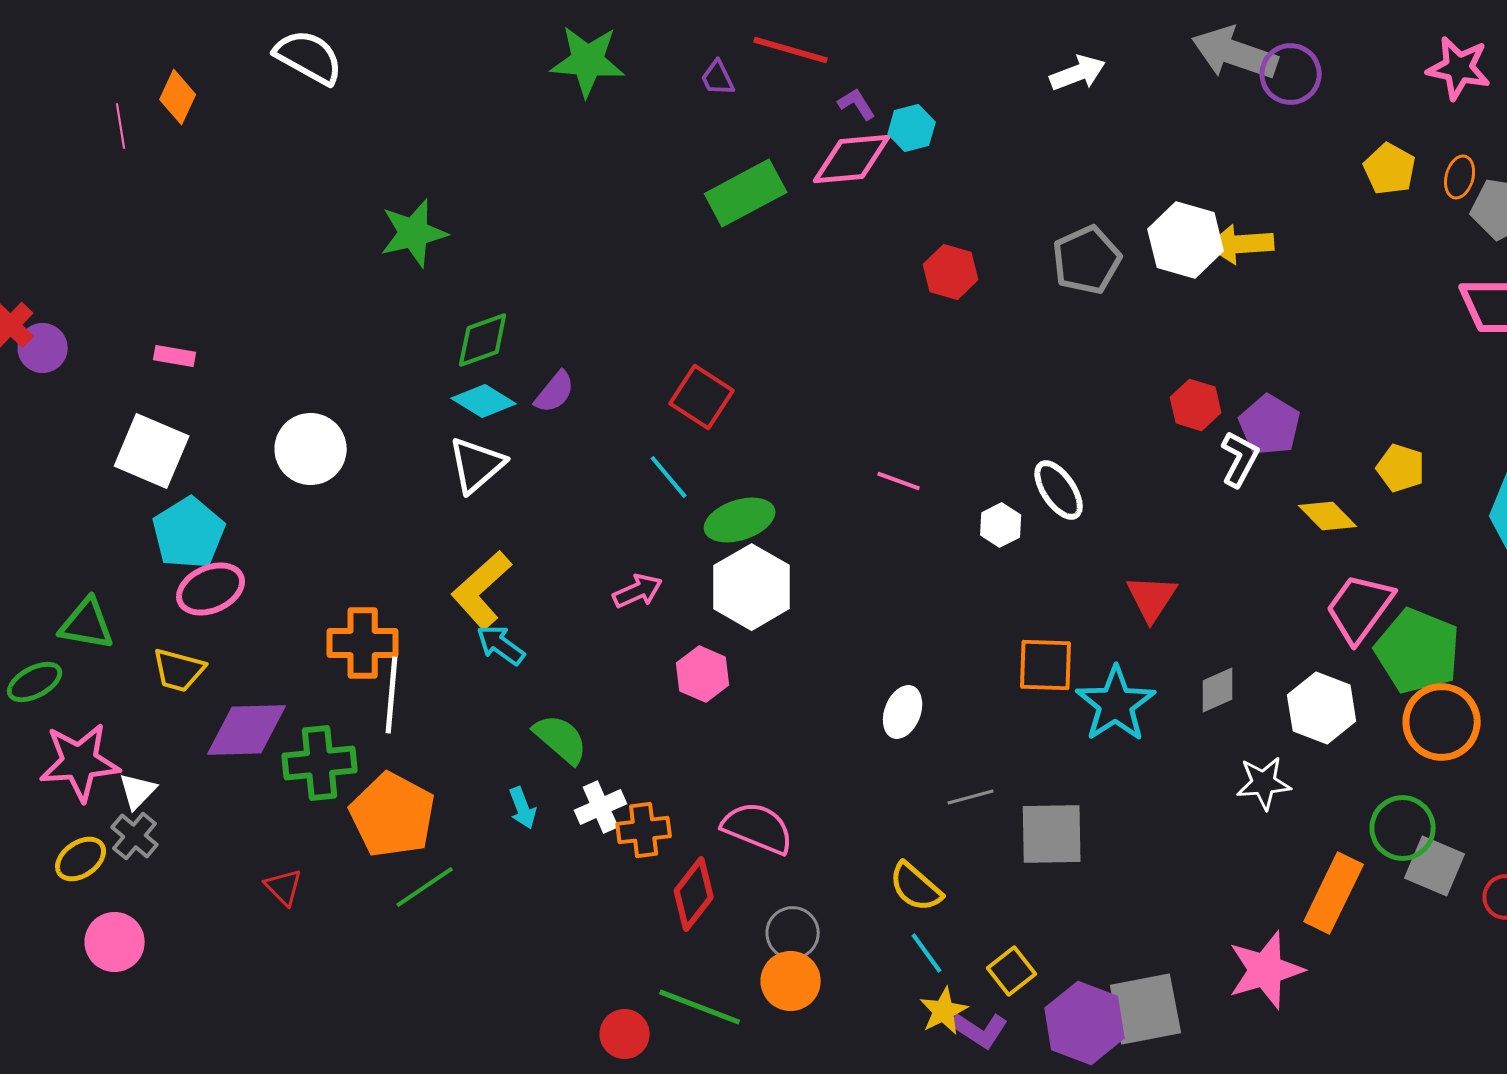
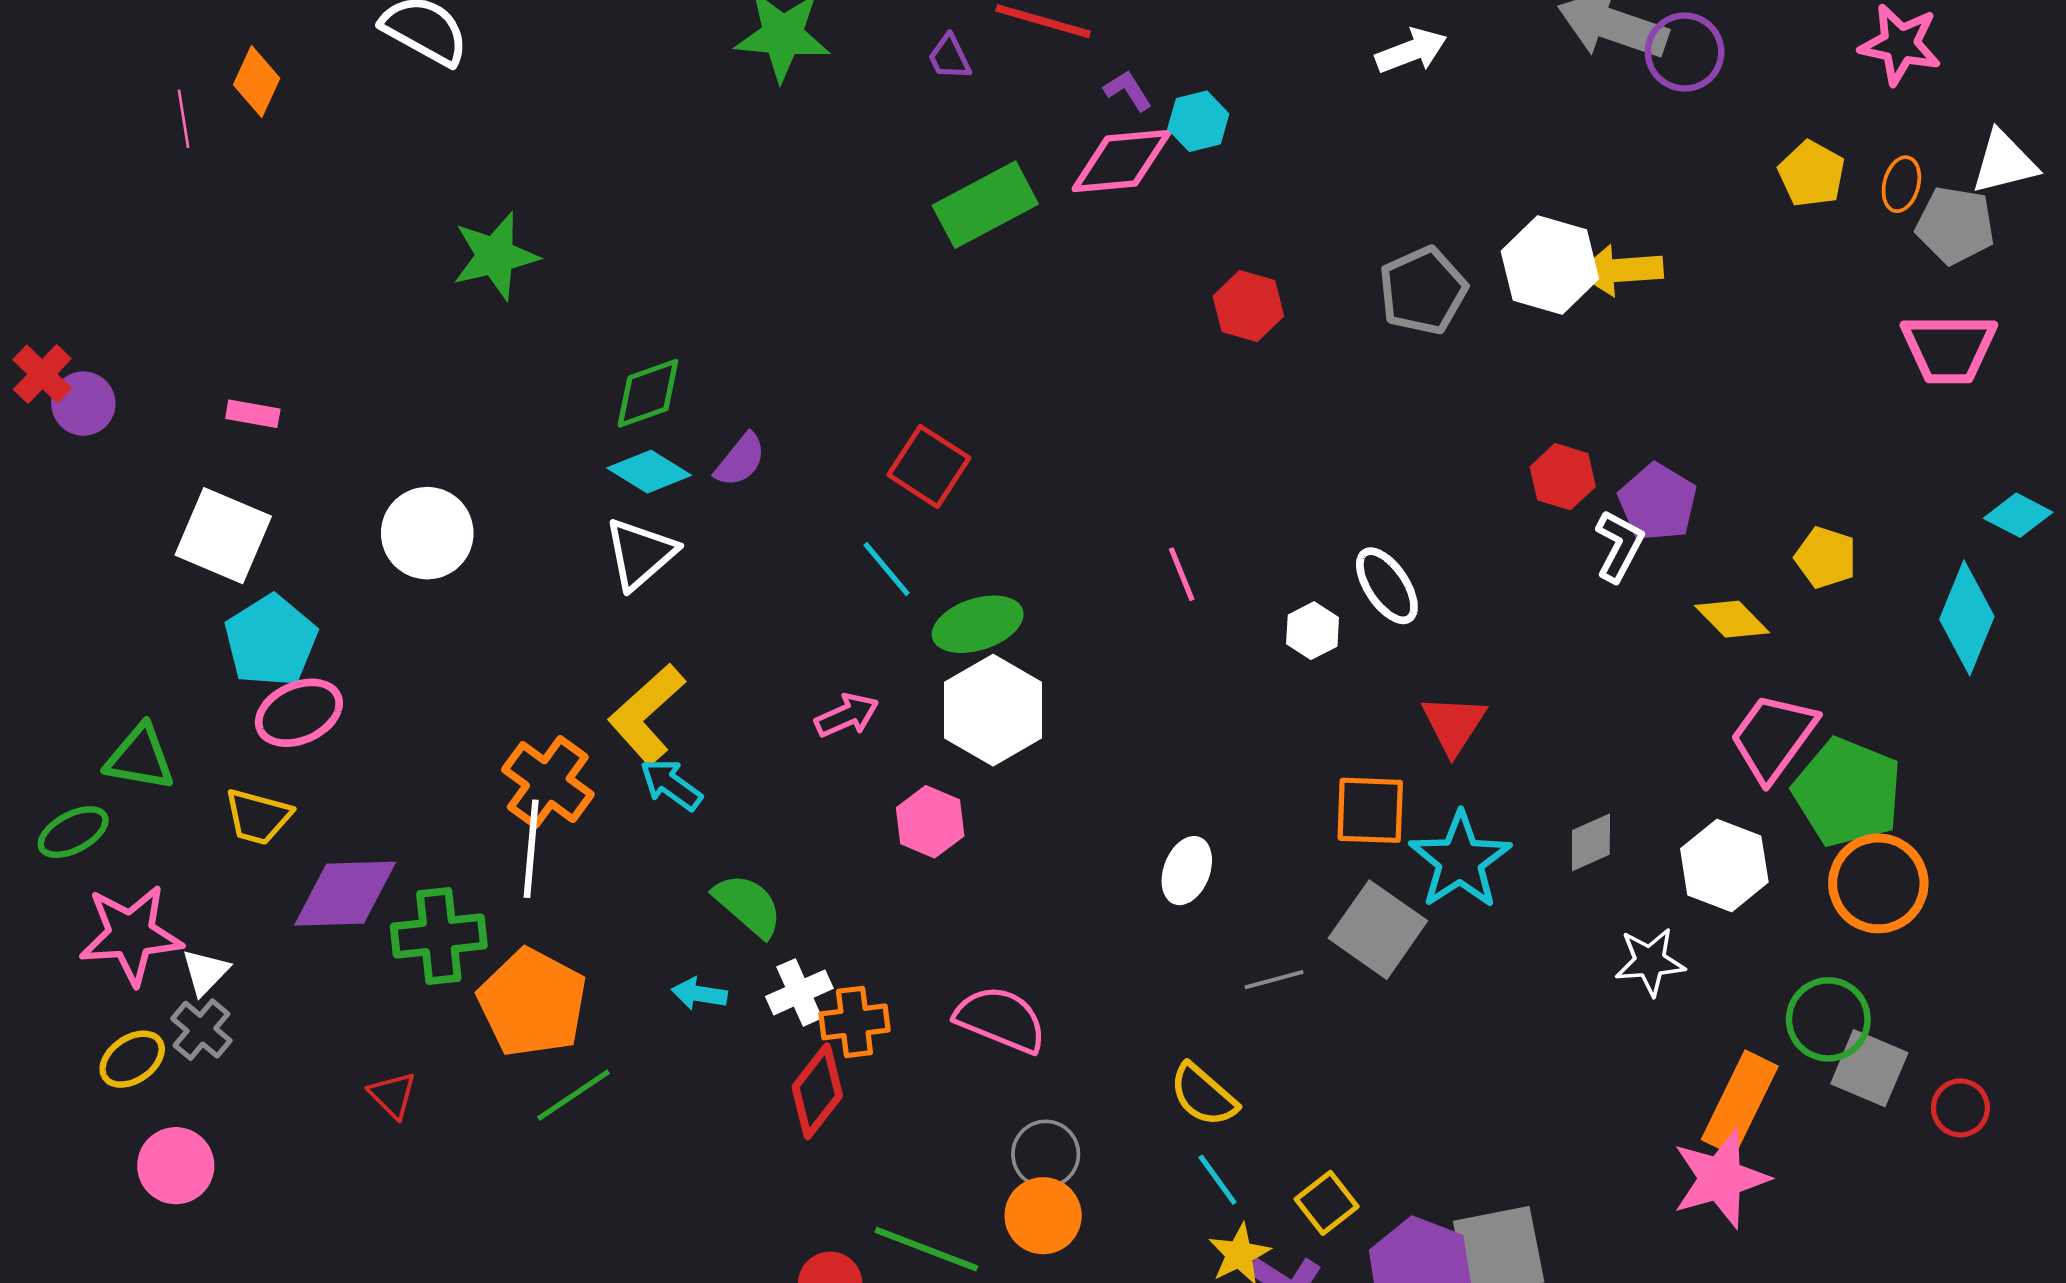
green star: (414, 233) -> (495, 256), moved
pink line: (899, 481) -> (1182, 574), turned 48
red triangle: (1152, 598) -> (1454, 724), moved
orange cross: (363, 643) -> (548, 782), moved, turned 36
cyan arrow: (523, 808) -> (699, 994), turned 120
gray square: (1052, 834) -> (1378, 930), moved, turned 36
red diamond: (694, 894) -> (817, 1091), moved
pink star: (1266, 970) -> (1721, 1178), moved

